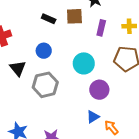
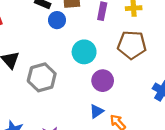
blue circle: (44, 51) -> (57, 20), moved

